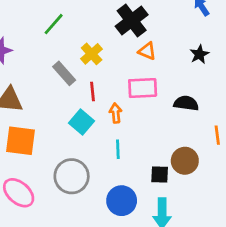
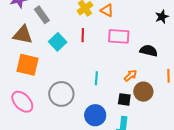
orange triangle: (147, 51) -> (107, 10), moved
gray rectangle: (64, 73) -> (42, 15), moved
orange arrow: (116, 113) -> (130, 75), moved, turned 48
cyan square: (82, 122) -> (58, 42), moved

